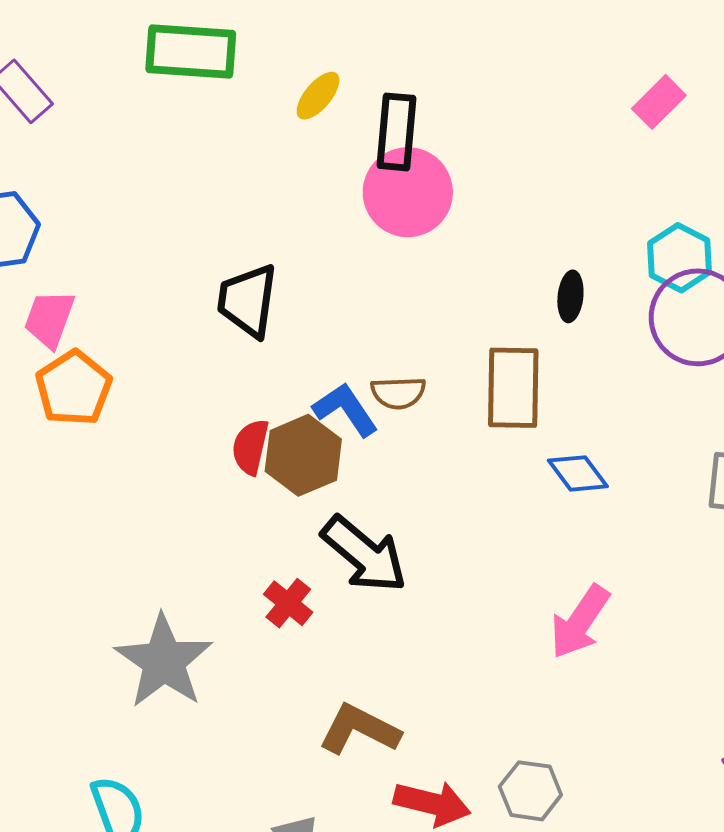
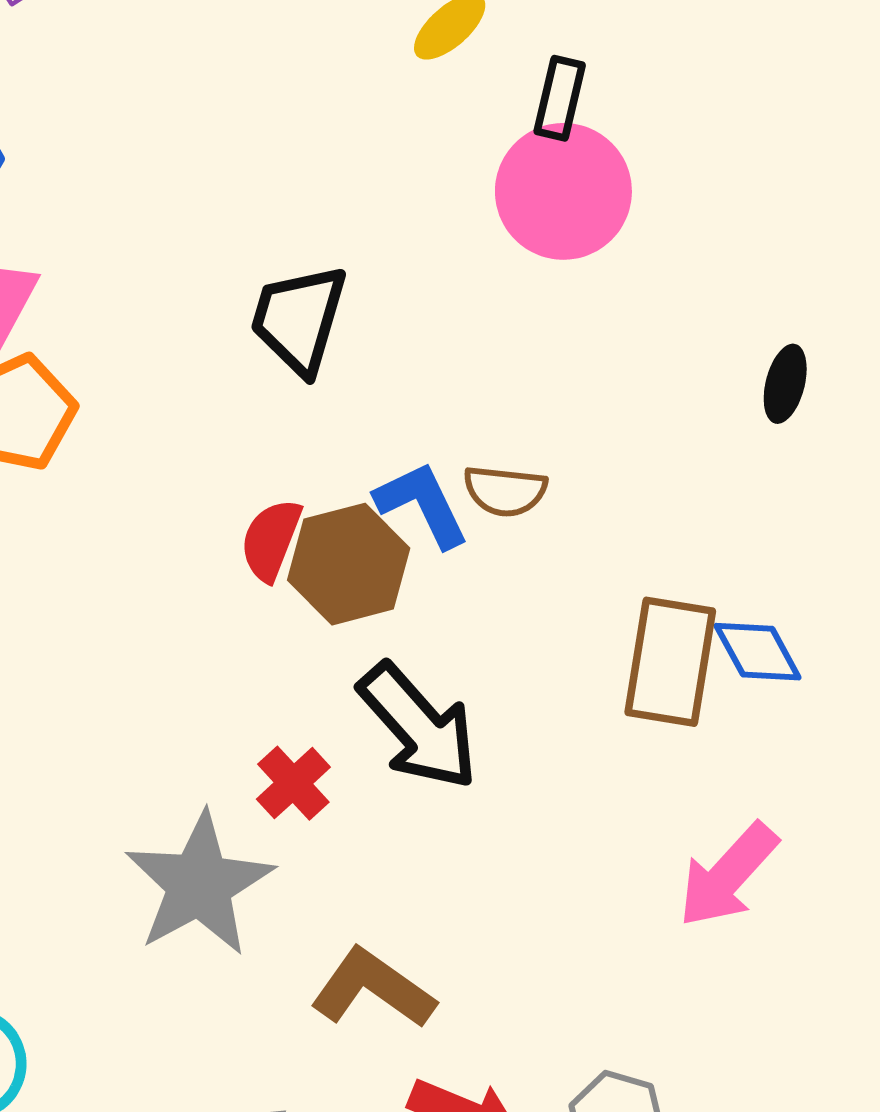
black rectangle: (396, 132) -> (560, 98), size x0.7
brown rectangle: (513, 388) -> (670, 662), moved
gray star: (164, 661) -> (199, 884), moved

